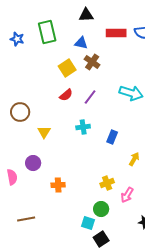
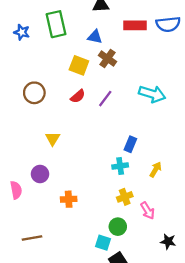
yellow square: (67, 68) -> (79, 65), turned -36
brown circle: (20, 112) -> (34, 93), moved
cyan cross: (83, 127) -> (120, 166), moved
pink arrow: (127, 195) -> (148, 211), turned -63

